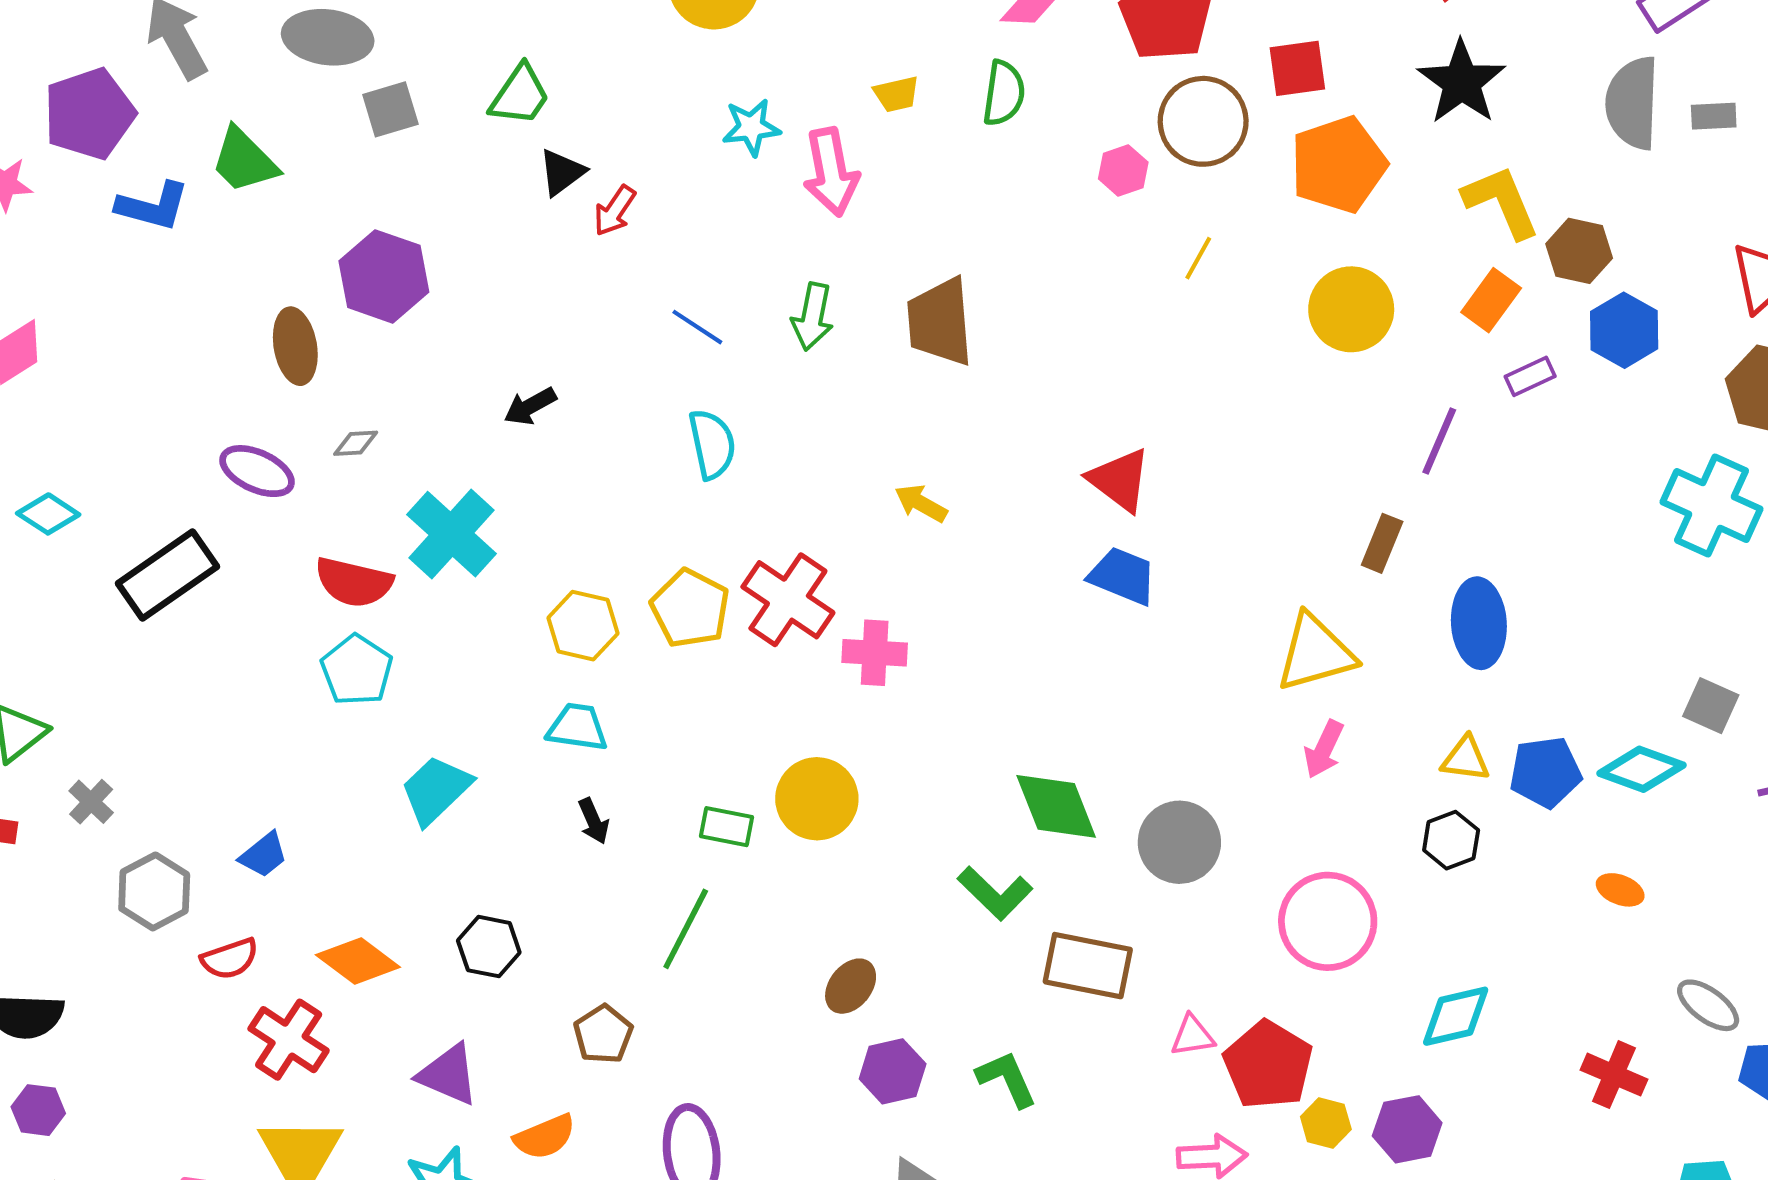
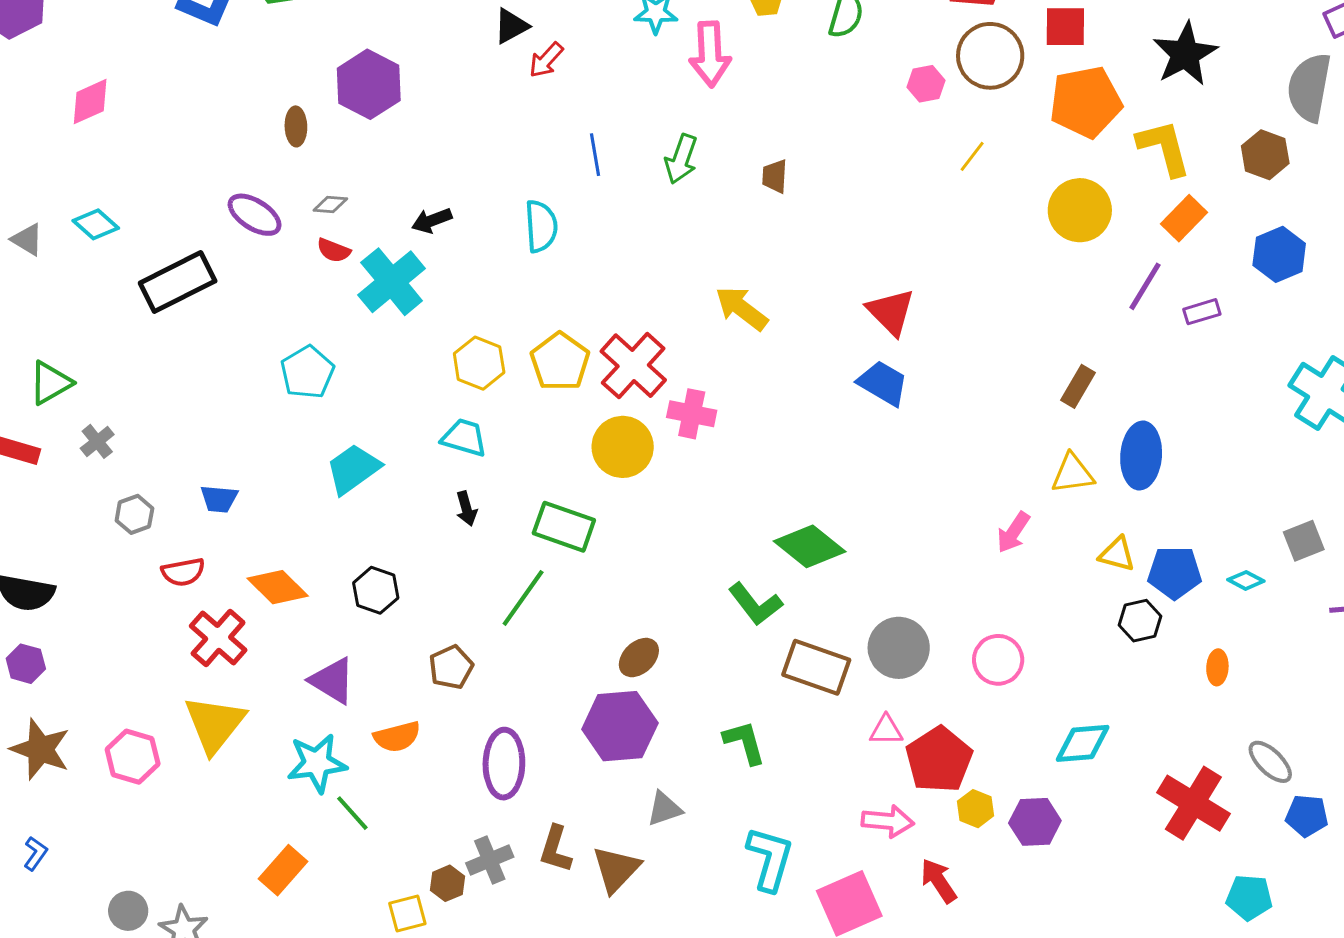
yellow L-shape: (1501, 202) -> (1164, 148), moved
brown hexagon: (1579, 251) -> (1265, 155), moved
brown trapezoid: (940, 322) -> (775, 176), size x0.5
blue line: (697, 327) -> (595, 155), turned 39
brown ellipse: (295, 346) -> (296, 126), size x0.7
purple rectangle: (1530, 376) -> (1202, 312), moved
black arrow: (530, 406) -> (432, 220), moved
purple line: (1439, 441) -> (1145, 286), moved
cyan semicircle: (712, 444) -> (541, 226), moved
yellow arrow: (921, 503) -> (742, 308), size x1.4
red semicircle: (354, 582) -> (334, 250), moved, size x0.6
yellow triangle: (1315, 653) -> (1073, 474), moved, size x0.7
gray square: (1711, 706) -> (1304, 541), turned 36
cyan diamond: (1641, 769) -> (1246, 580), size x0.6
yellow circle: (817, 799) -> (623, 447), moved
green diamond: (1056, 806) -> (810, 546), turned -38
green rectangle: (726, 827) -> (564, 527), size x1.5
black hexagon: (1451, 840) -> (1140, 621), moved
gray circle: (1179, 842) -> (899, 648), moved
blue trapezoid: (263, 855) -> (219, 499), turned 36
orange ellipse: (1620, 890) -> (1217, 667), turned 64
gray hexagon: (154, 891) -> (134, 514), size x0.7
pink circle: (1328, 921) -> (998, 660), size x0.7
purple hexagon: (893, 1071) -> (620, 726), moved, size x1.5
red cross: (1614, 1075) -> (1193, 803), size x1.5

